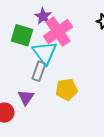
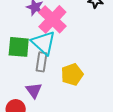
green square: (22, 35) -> (19, 47), moved

